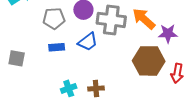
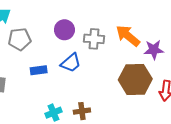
gray pentagon: (54, 18) -> (20, 39), moved
gray cross: (111, 20) -> (94, 39), size x0.7

